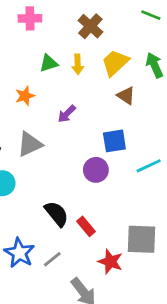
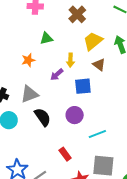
yellow arrow: (78, 64) -> (70, 60), moved
blue square: (114, 141) -> (83, 86), moved
cyan line: (149, 166) -> (97, 134), moved
black semicircle: (57, 214) -> (43, 117), moved

